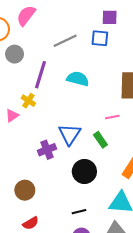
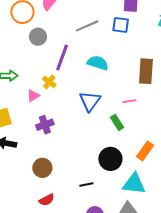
blue triangle: (70, 134) -> (90, 101), moved
purple cross: (47, 150) -> (45, 125), moved
black circle: (84, 171) -> (110, 159), moved
black line: (79, 212) -> (86, 185), moved

